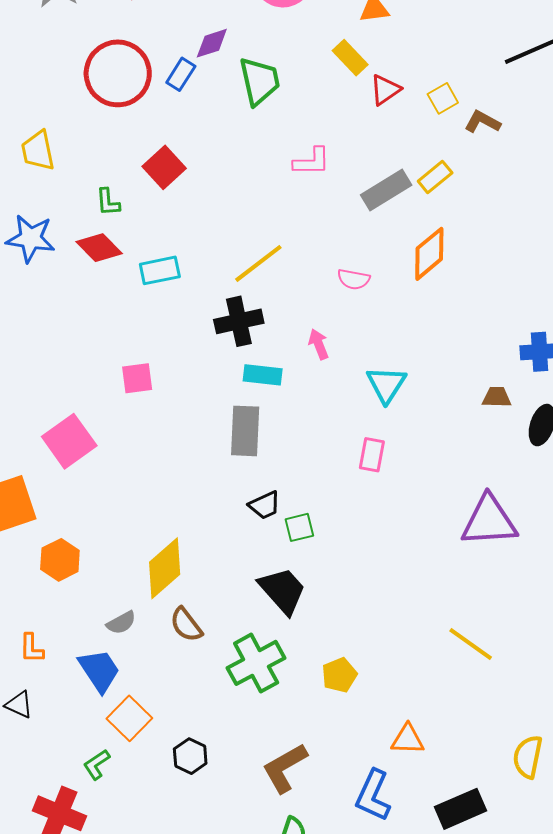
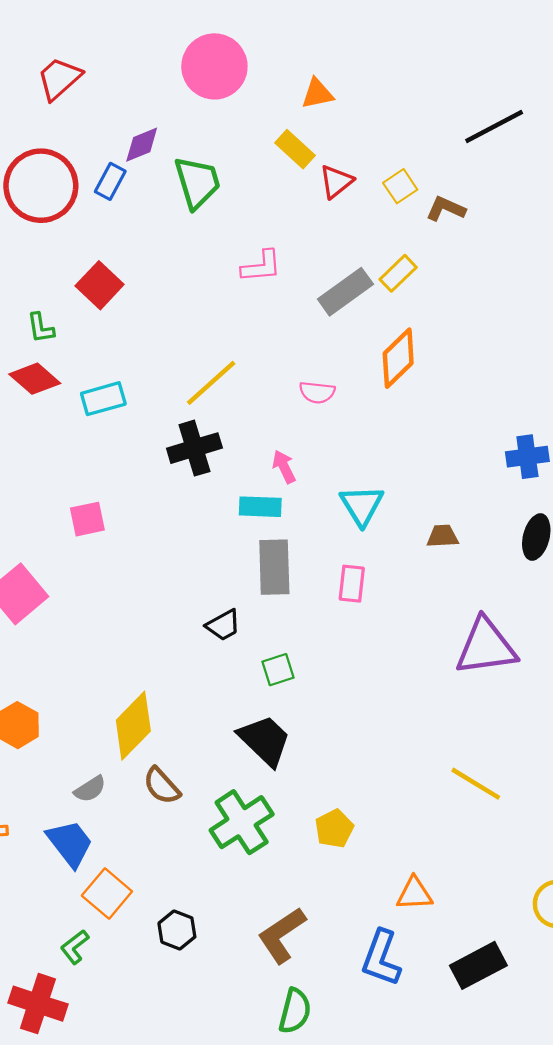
cyan rectangle: (263, 375) -> (260, 507), moved
brown trapezoid: (497, 397) -> (443, 536), moved
gray rectangle: (245, 431) -> (274, 567), moved
black trapezoid: (265, 505) -> (223, 625), moved

